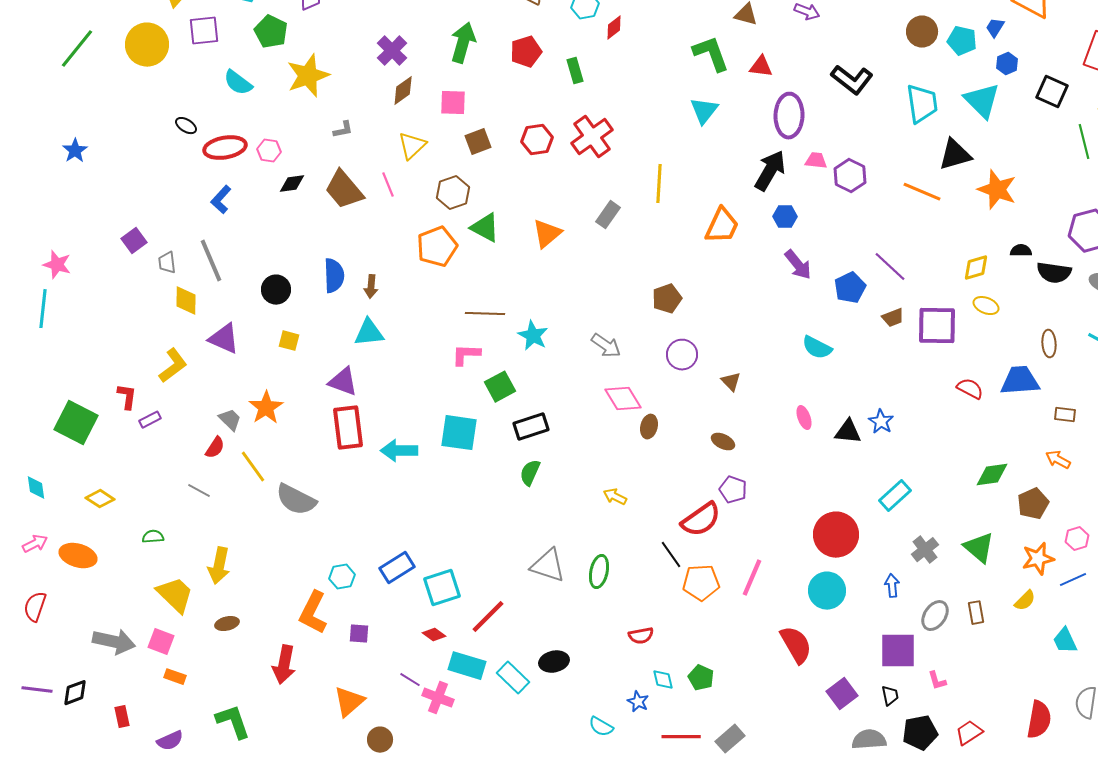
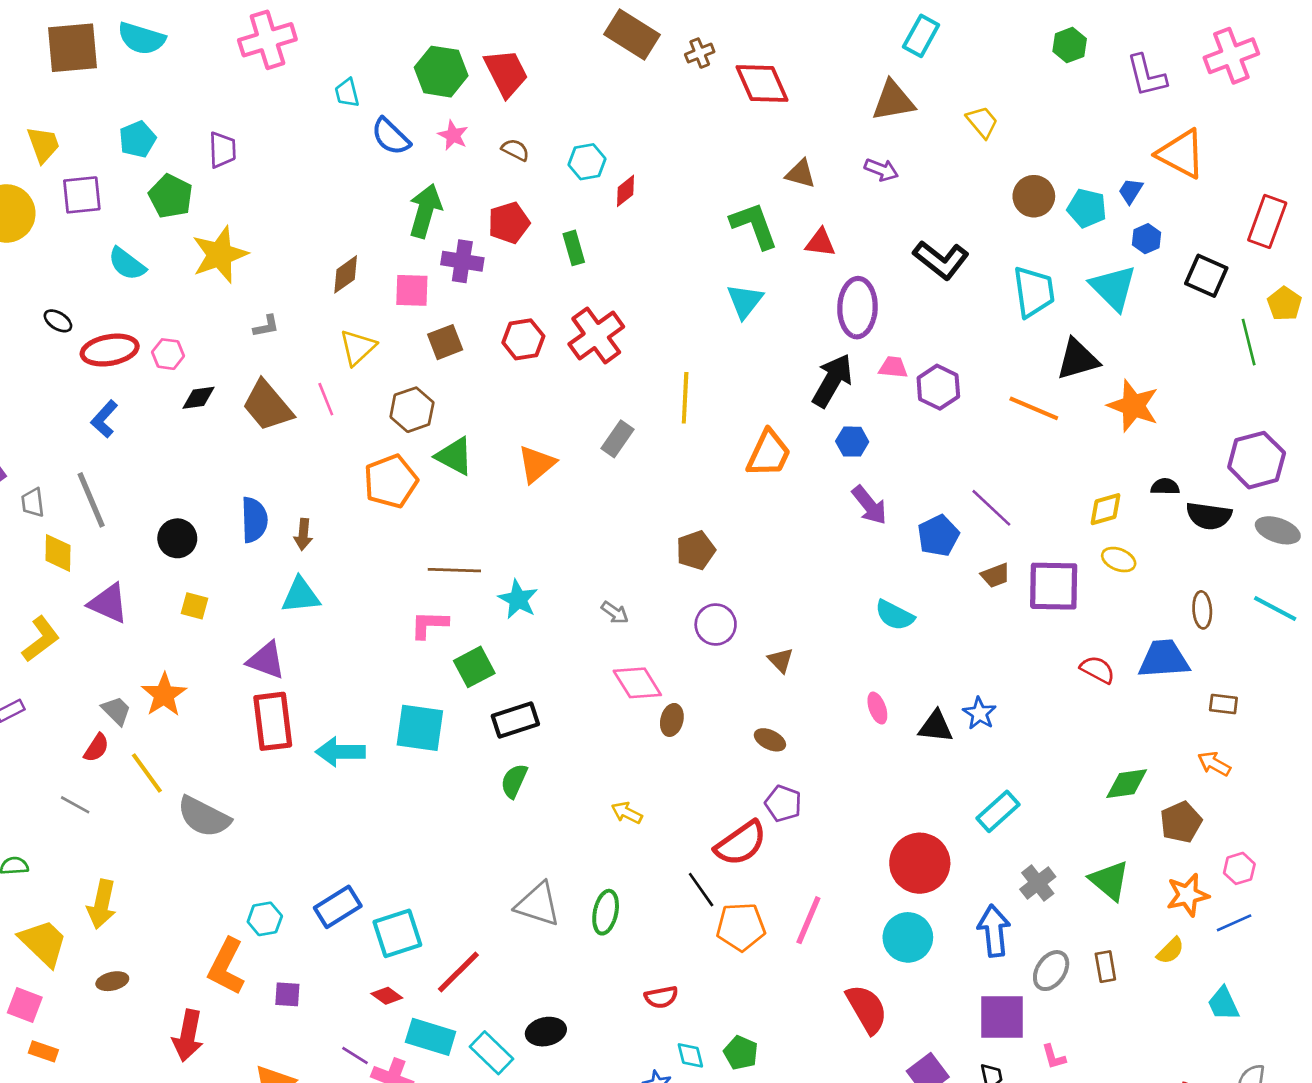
purple cross: (392, 51) -> (462, 261), moved, turned -36
gray arrow: (606, 346) -> (615, 613), size x0.7
blue arrow: (892, 586) -> (994, 931), size x1.6

